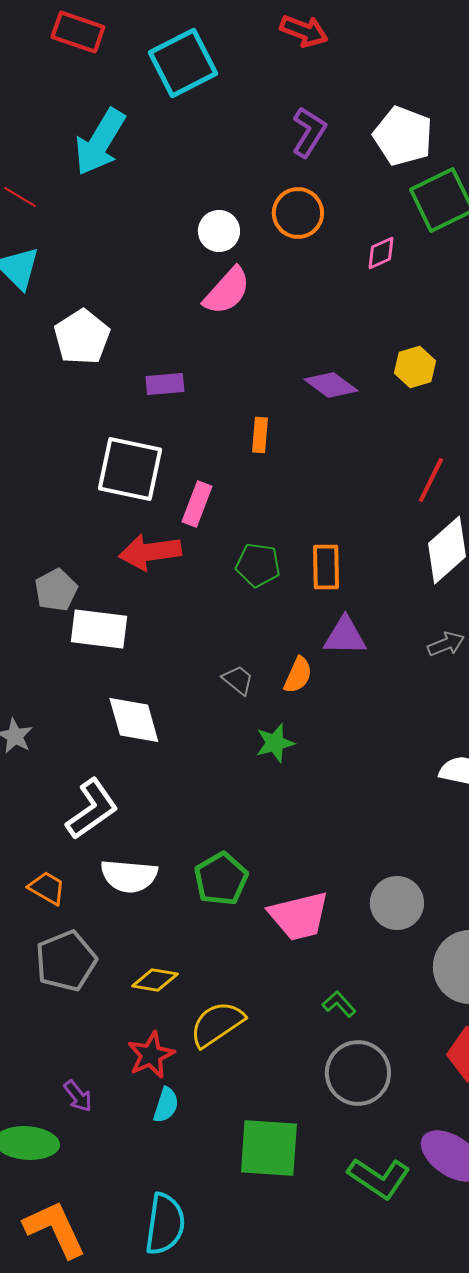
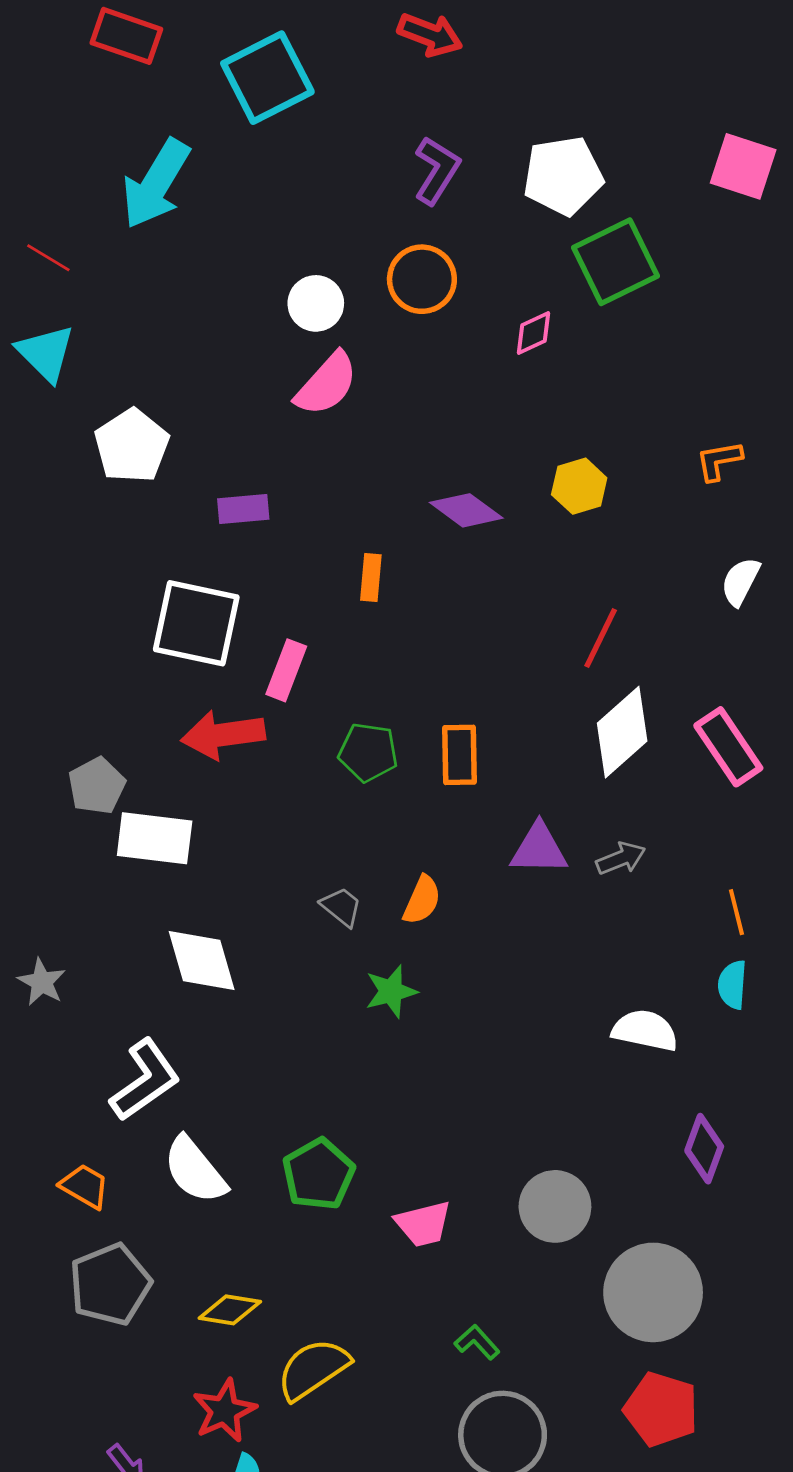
white pentagon: (403, 136) -> (563, 176), turned -30
purple triangle: (345, 636) -> (539, 849), moved
white semicircle: (129, 876) -> (195, 1170), turned 46
pink trapezoid: (299, 916) -> (423, 1224), size x0.7

